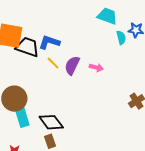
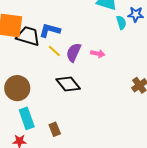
cyan rectangle: (22, 116) -> (27, 118), moved
black diamond: (51, 122) -> (68, 84), moved

